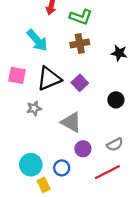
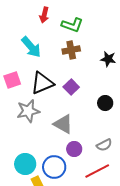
pink square: (17, 75) -> (12, 80), turned -30
gray star: (34, 108) -> (28, 111), size x1.6
blue circle: (62, 168) -> (54, 167), size x1.5

